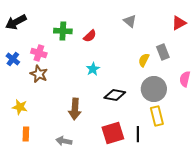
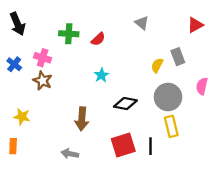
black arrow: (16, 22) -> (17, 24), turned -85
orange rectangle: (26, 134) -> (13, 146), moved

